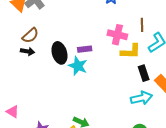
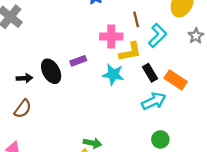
brown semicircle: (30, 35) -> (23, 109), moved
black arrow: (28, 51) -> (24, 78), moved
cyan star: (78, 66) -> (113, 74), moved

